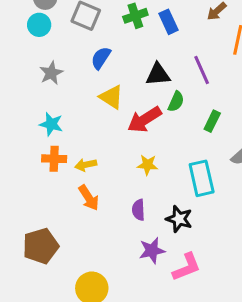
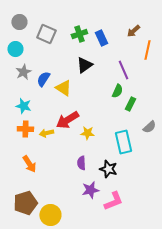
cyan circle: (39, 25) -> (15, 49), moved
blue semicircle: (101, 58) -> (43, 79), moved
black triangle: (158, 74) -> (84, 65), moved, turned -30
green semicircle: (176, 102) -> (117, 91), moved
red arrow: (144, 120) -> (67, 120), moved
orange arrow: (89, 198) -> (29, 164), moved
brown pentagon: (41, 246) -> (25, 203), moved

